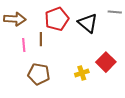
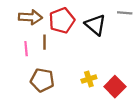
brown arrow: (15, 19) -> (30, 17), moved
red square: (106, 62) -> (115, 87), moved

